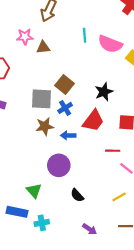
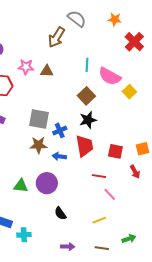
pink star: (25, 37) -> (26, 67), moved
brown square: (65, 85) -> (86, 96), moved
black star: (104, 92) -> (88, 120), moved
red trapezoid: (93, 121) -> (85, 146), turned -55
green triangle: (34, 191) -> (21, 186), moved, turned -49
purple arrow: (90, 229) -> (68, 247), turned -40

